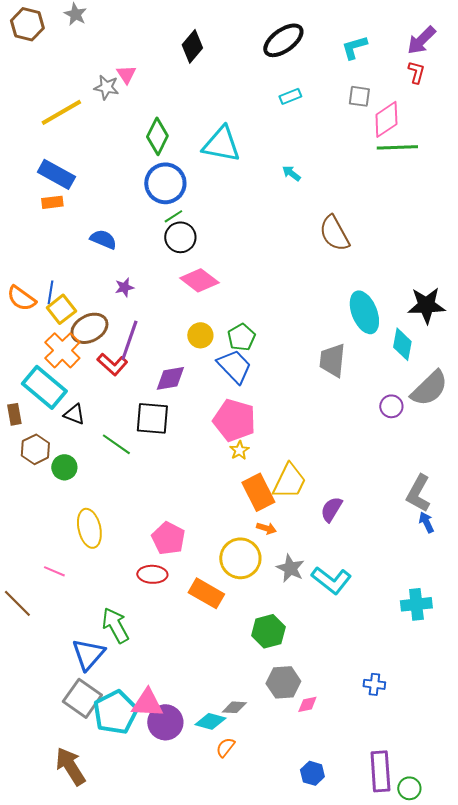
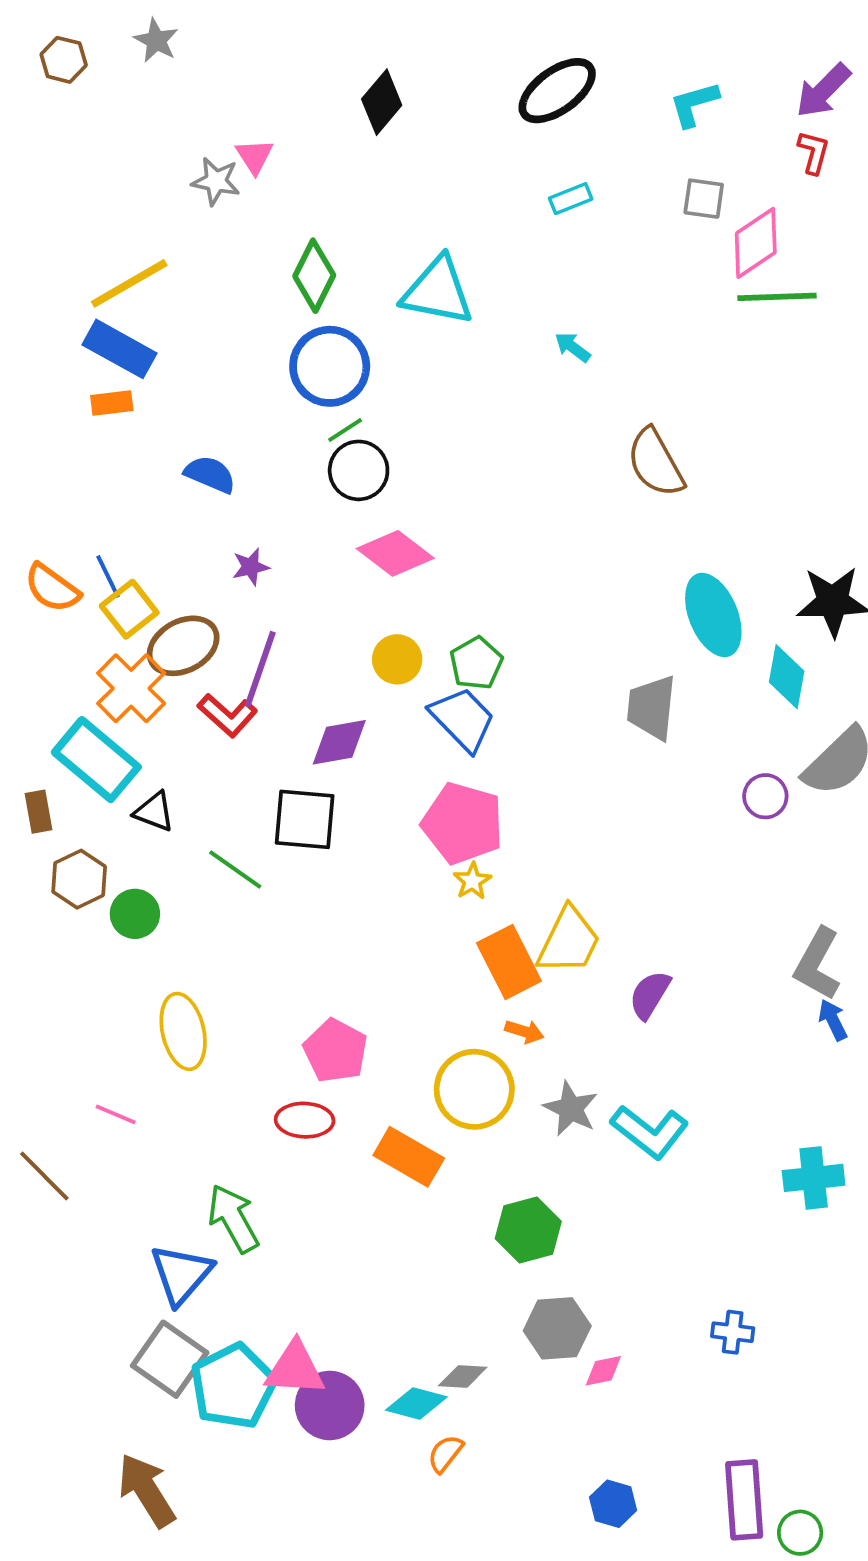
brown hexagon: (27, 24) -> (64, 60), size x0.7
yellow line: (61, 112) -> (129, 283), moved
blue line: (50, 292) -> (108, 576), turned -35

